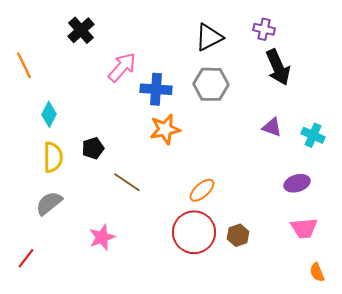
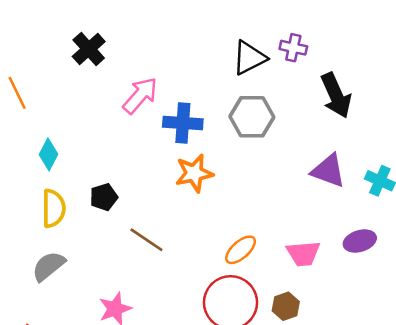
purple cross: (264, 29) -> (293, 48), moved
purple triangle: (272, 127) -> (328, 171), size x1.4
pink trapezoid: (304, 228) -> (303, 254), moved

